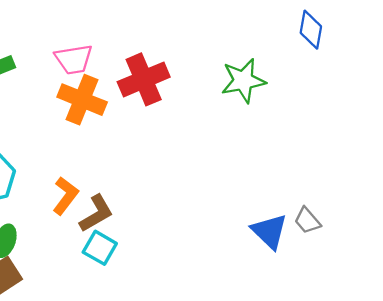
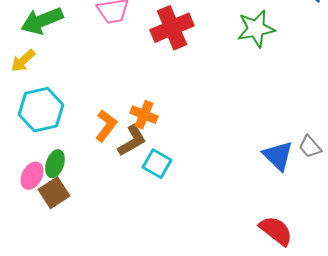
orange cross: (82, 100) -> (144, 115), moved, size x0.7
cyan square: (100, 248) -> (157, 164), moved

